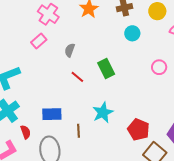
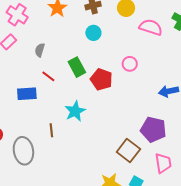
cyan circle: (132, 33) -> (93, 33), moved
blue rectangle: (52, 114) -> (27, 94), moved
red pentagon: (139, 130) -> (101, 79), moved

